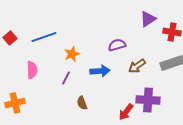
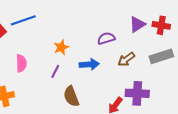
purple triangle: (148, 19) -> (137, 24), moved
blue line: (44, 37) -> (23, 20), moved
brown semicircle: (82, 103) -> (71, 96), size x1.5

